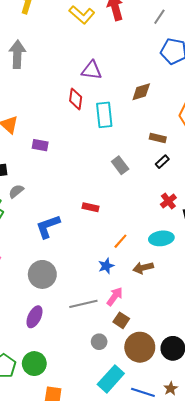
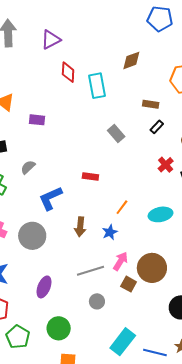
purple triangle: (92, 70) -> (51, 40), moved, turned -30
gray semicircle: (16, 191) -> (28, 167), moved
cyan ellipse: (161, 238) -> (160, 214), moved
brown arrow: (143, 268) -> (80, 227), moved, turned -66
gray circle: (42, 274) -> (32, 236), moved
gray circle: (99, 342) -> (97, 301), moved
brown circle: (140, 347) -> (152, 268), moved
green circle: (34, 364) -> (59, 328), moved

